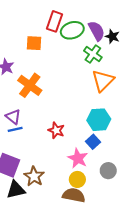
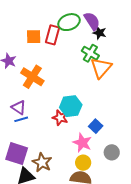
red rectangle: (55, 21) -> (53, 35), moved
black star: (112, 36) -> (99, 33), moved
green cross: (93, 54) -> (90, 53), moved
cyan hexagon: (99, 120) -> (71, 106), moved

